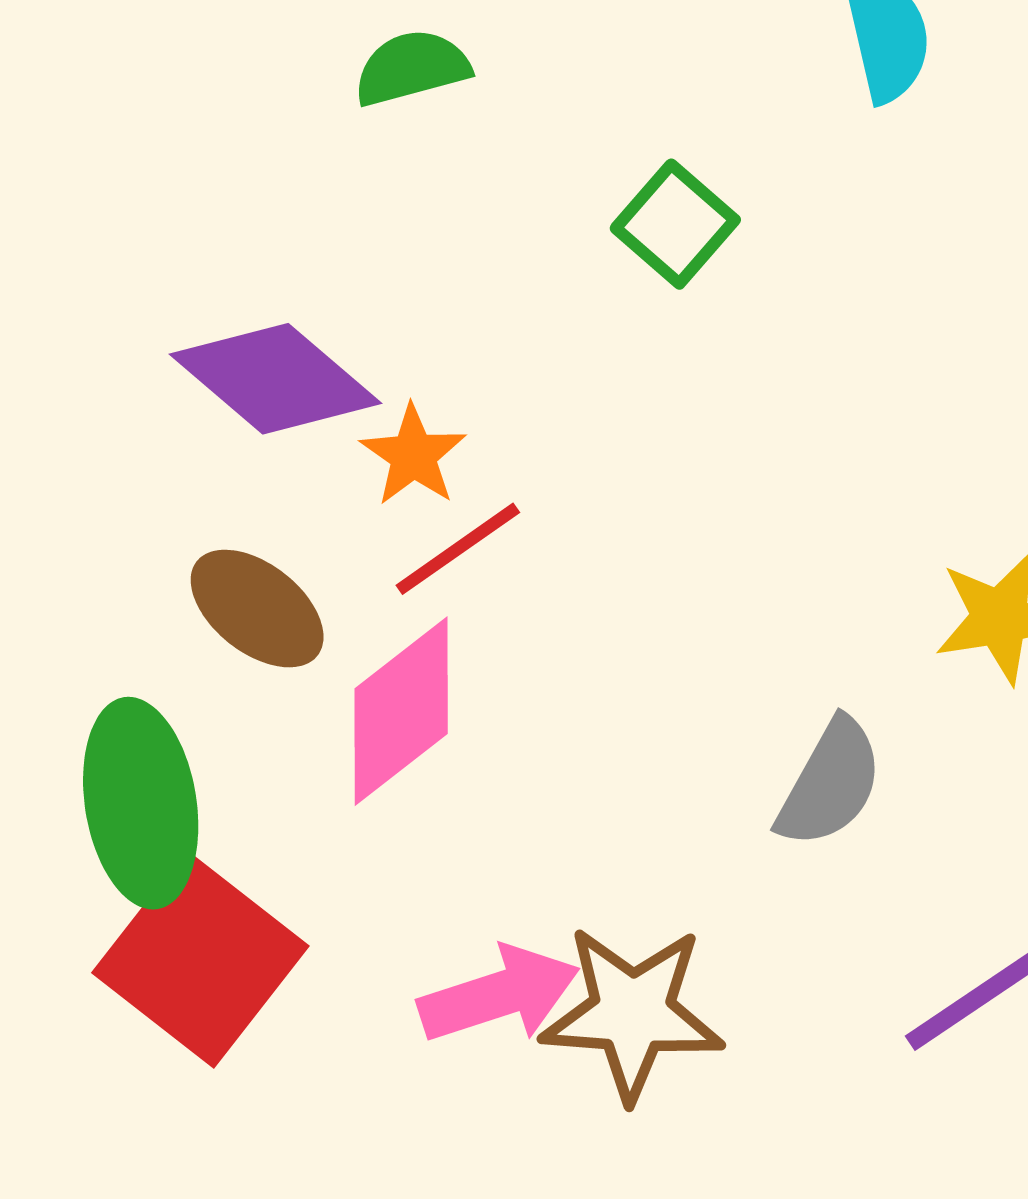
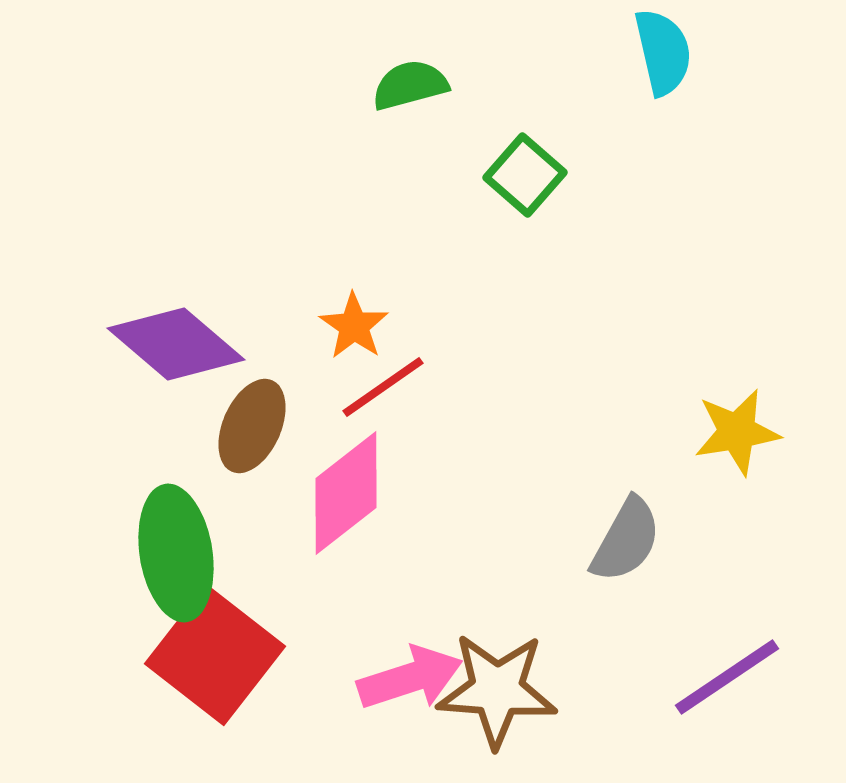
green semicircle: (412, 68) -> (410, 85), moved
purple diamond: (275, 379) -> (176, 344), moved
brown ellipse: (257, 609) -> (252, 426), turned 76

